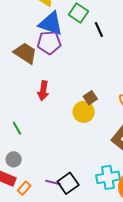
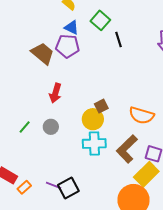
blue triangle: (51, 24) -> (71, 27), size x0.6
green line: (17, 128) -> (25, 127), turned 64
gray circle: (14, 159) -> (51, 127), moved
cyan cross: (108, 177) -> (94, 144), moved

